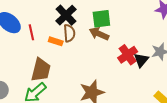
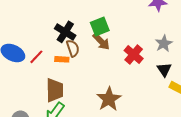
red line: (31, 32) -> (36, 57), turned 70
brown arrow: (99, 34) -> (101, 41), turned -144
black triangle: (141, 60) -> (164, 70), moved

